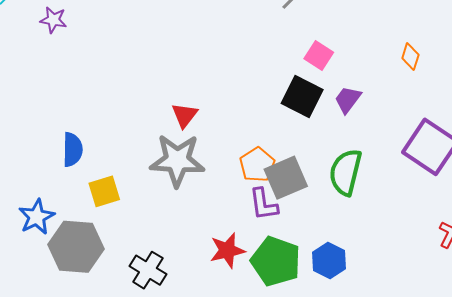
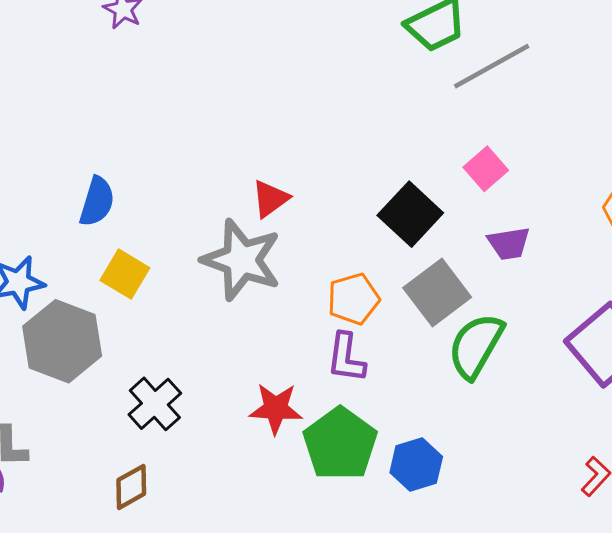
black square: (302, 96) -> (410, 214), moved
purple trapezoid: (348, 100) -> (509, 243), turned -152
gray square: (286, 178) -> (437, 292), moved, turned -30
yellow square: (104, 191) -> (125, 274), turned 32

